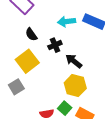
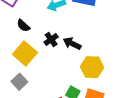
black cross: (55, 45) -> (51, 39), moved
yellow hexagon: (75, 86) -> (92, 67), moved

